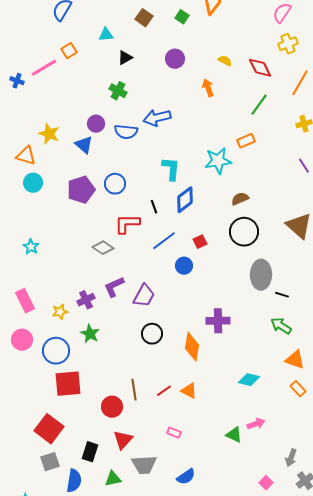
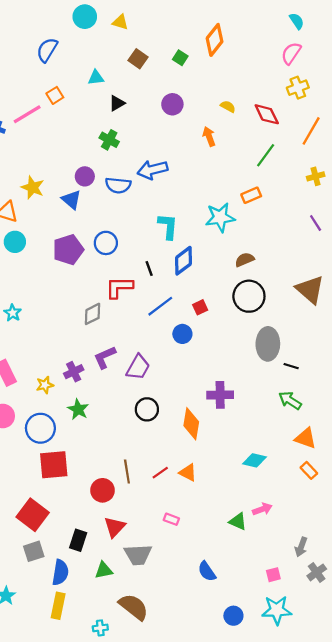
gray diamond: (103, 248) -> (93, 314), turned -60
blue semicircle: (186, 477) -> (207, 571), moved, turned 90
pink square: (266, 483) -> (273, 575), turned 32

